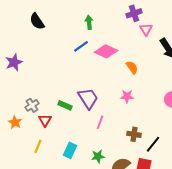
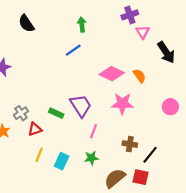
pink diamond: (106, 51) -> (112, 74), moved
orange semicircle: (132, 67) -> (139, 76), moved
pink star: (127, 96) -> (122, 104), size x1.5
red triangle: (45, 120) -> (35, 129), turned 40
yellow line: (38, 146) -> (39, 155), moved
green star: (98, 156) -> (91, 158), moved

